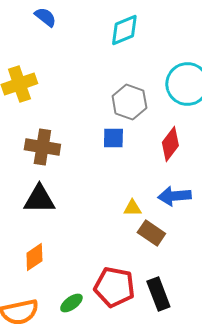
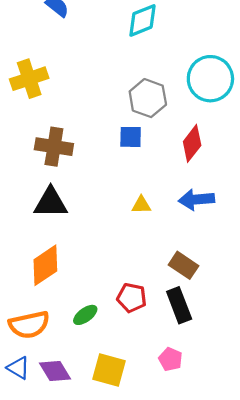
yellow triangle: (132, 208) -> (141, 205), moved
brown rectangle: (151, 233) -> (183, 265), moved
orange diamond: (34, 257) -> (45, 265), size x1.4
red pentagon: (114, 287) -> (132, 298), size x0.7

